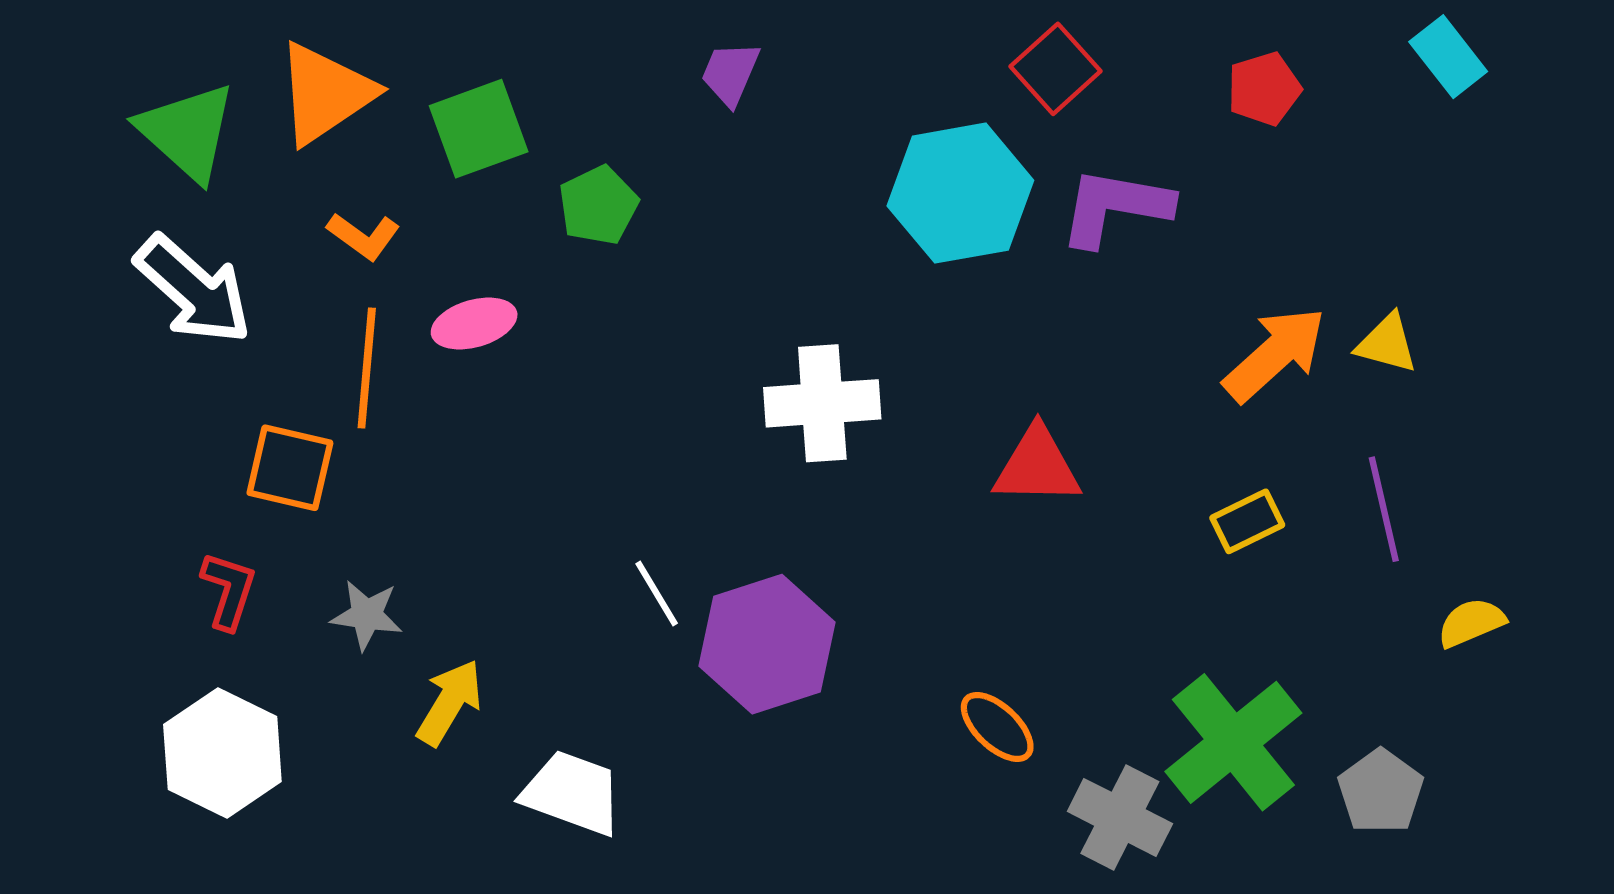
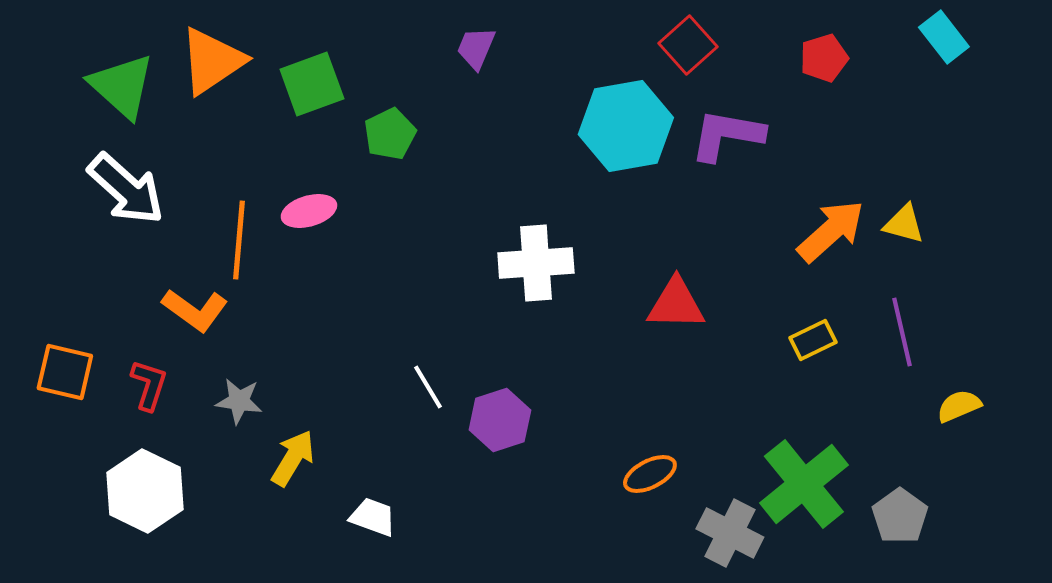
orange L-shape: (364, 236) -> (195, 310), moved, size x1.4
orange square: (290, 468) -> (65, 372), moved
purple hexagon: (767, 644) -> (500, 420), size x0.7
orange ellipse: (997, 727) -> (650, 474), turned -70
white trapezoid: (572, 793) -> (373, 517), size x0.7

